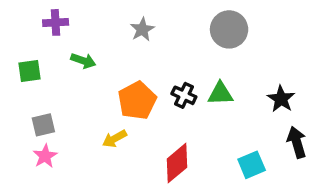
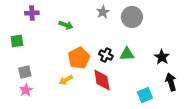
gray star: (142, 29) -> (103, 12), moved
green arrow: (83, 61) -> (66, 25), moved
red diamond: (177, 163) -> (102, 80), moved, turned -60

